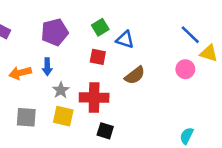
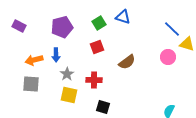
blue triangle: (125, 40) -> (123, 17), moved
red square: (98, 57) -> (97, 47), turned -32
red cross: (94, 98) -> (94, 80), size x0.7
gray square: (26, 117) -> (31, 84), moved

